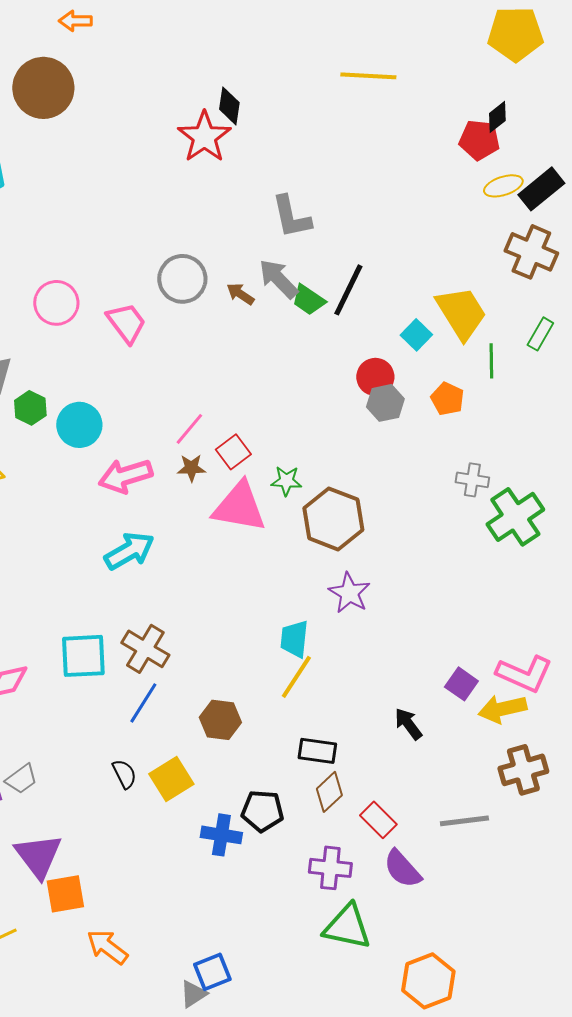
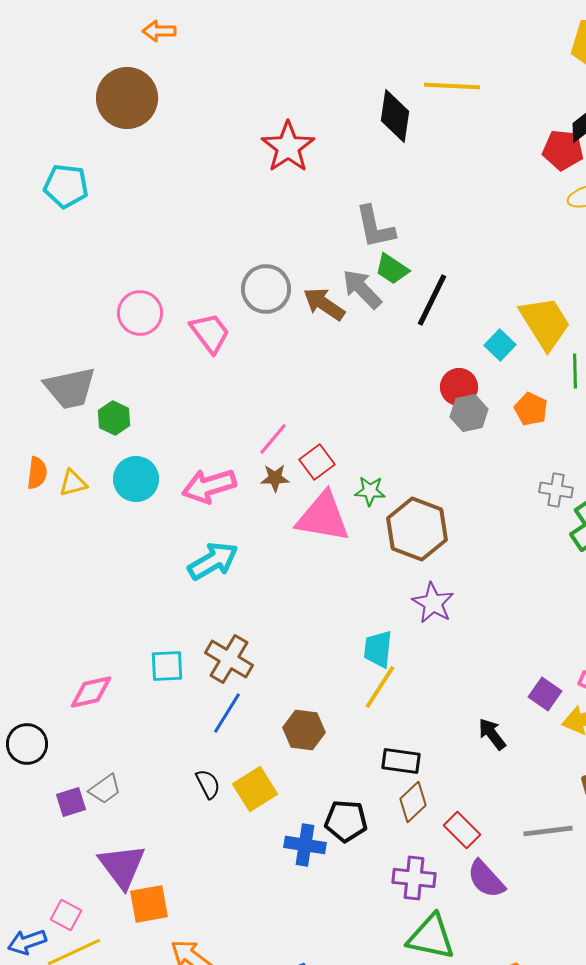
black diamond: (229, 106) -> (395, 116), moved, size x1.4
brown arrow: (240, 294) -> (324, 304), size x1.5
green trapezoid: (308, 300) -> (392, 269), moved
cyan circle: (79, 425) -> (136, 479), moved
cyan square: (83, 656) -> (167, 666), size x0.7

